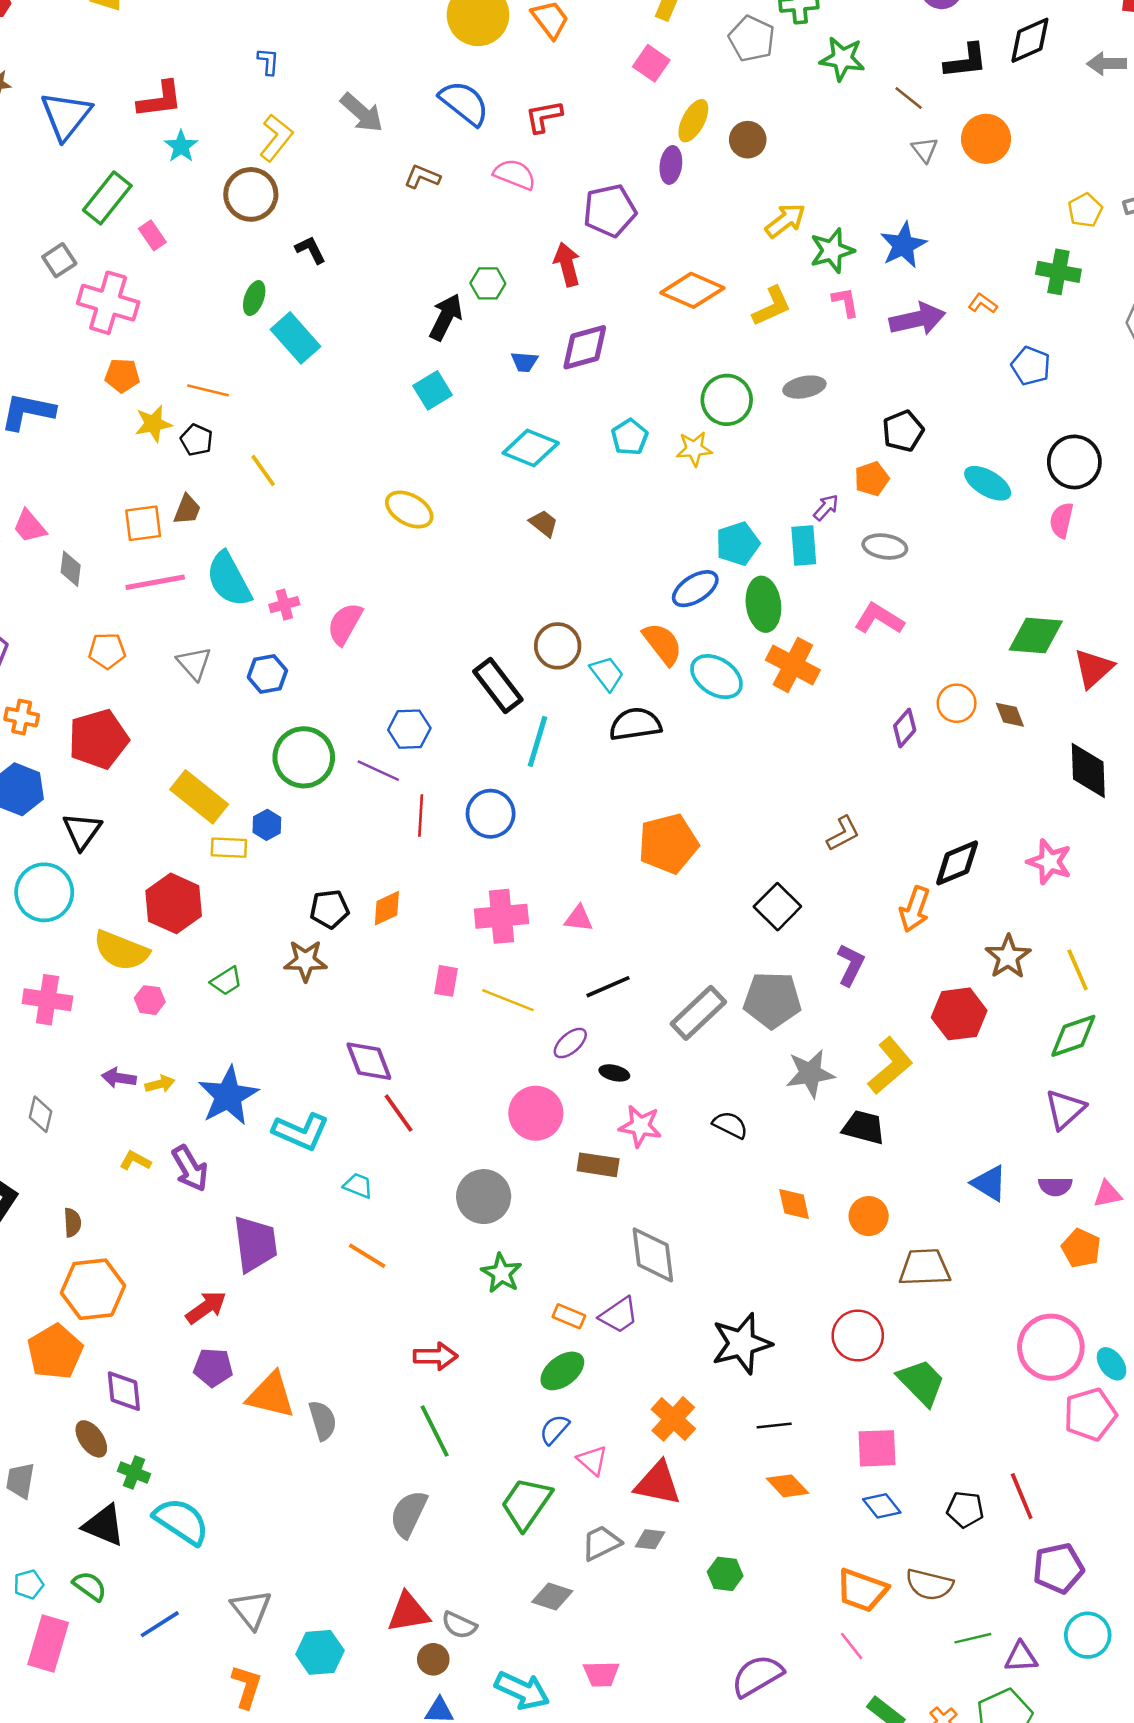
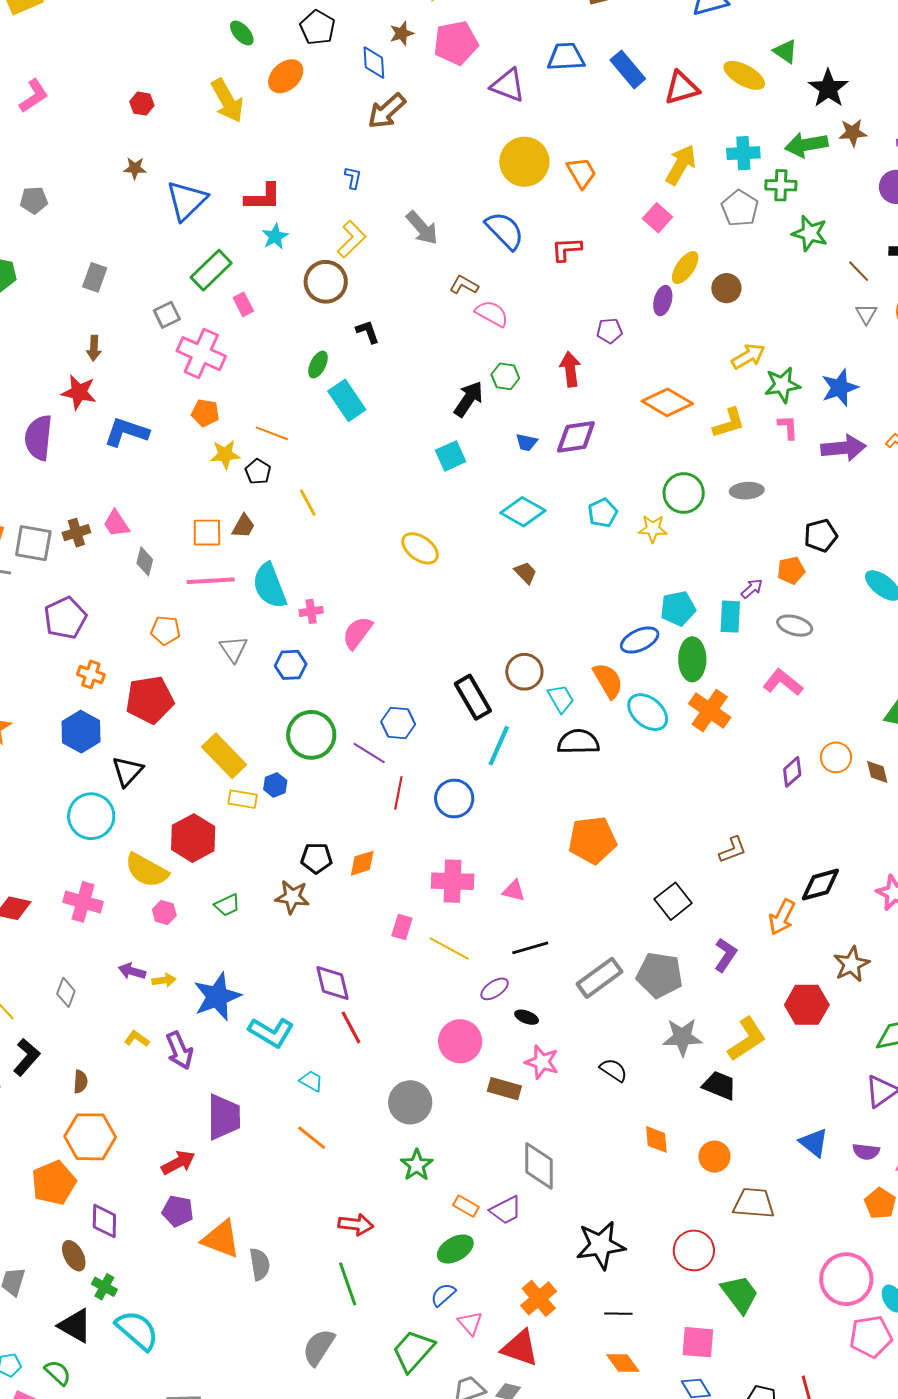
pink semicircle: (515, 174) -> (492, 314), moved
purple pentagon: (610, 211) -> (610, 331), size x0.6

